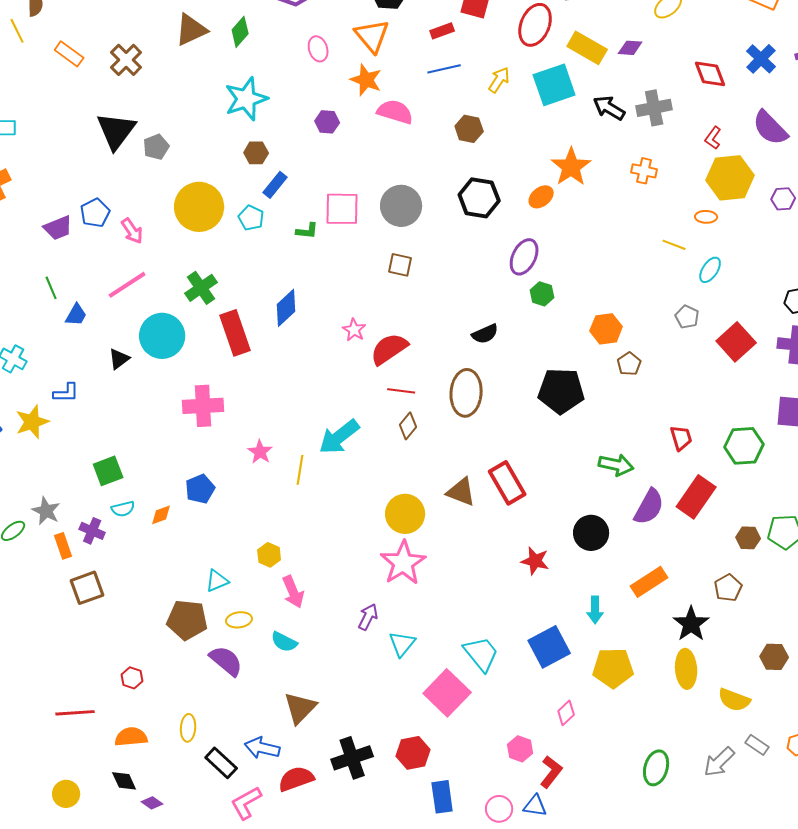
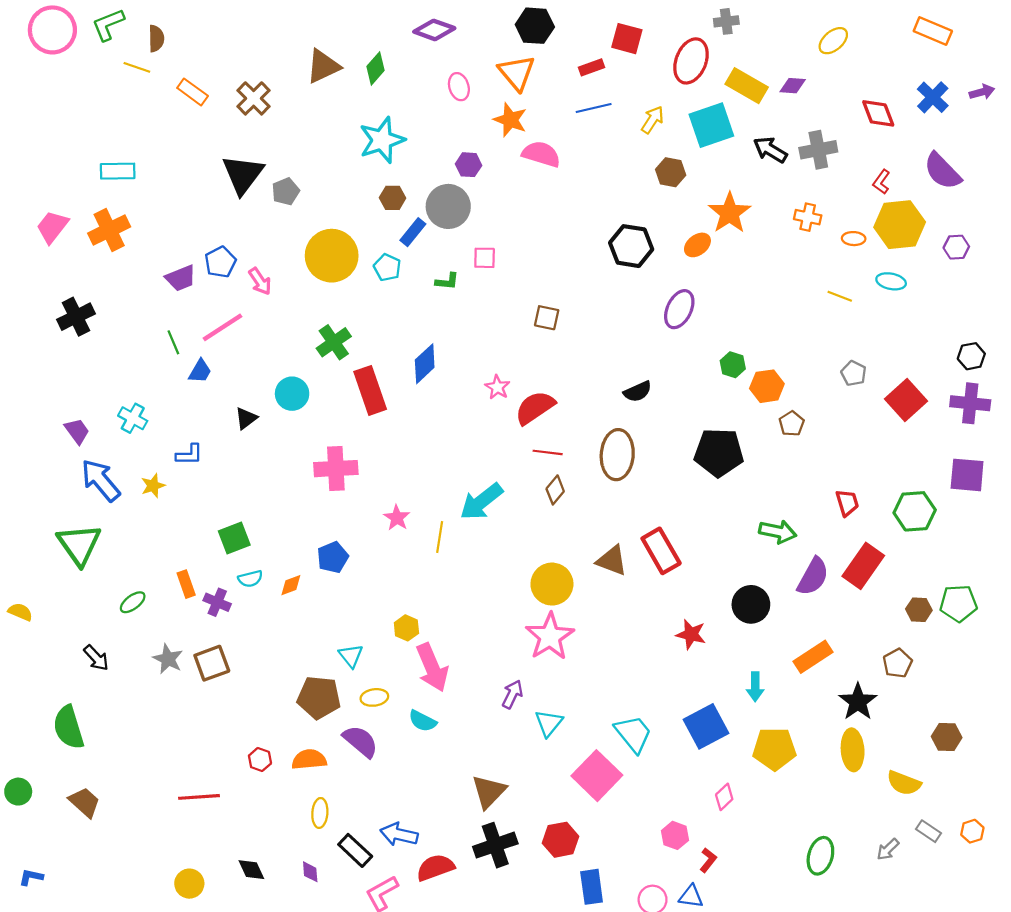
yellow line: (17, 31) -> (137, 67), turned -45
brown hexagon: (469, 129) -> (671, 172), moved
gray circle: (401, 206) -> (448, 206), moved
pink square: (342, 209) -> (485, 258), size x0.6
orange ellipse: (706, 217) -> (854, 239), moved
cyan ellipse: (710, 270) -> (891, 281), moved, turned 68
pink line: (127, 285) -> (223, 327), moved
green hexagon: (542, 294) -> (733, 365), moved
cyan circle: (162, 336) -> (292, 394), size x0.7
yellow star: (32, 422) -> (153, 486), size x0.7
gray star: (46, 511) -> (168, 659), moved
orange rectangle: (63, 546) -> (186, 584), moved
cyan triangle: (217, 581) -> (351, 656), turned -45
pink arrow: (293, 592) -> (432, 667), size x1.4
brown triangle: (300, 708) -> (489, 792), moved
orange semicircle: (131, 737) -> (309, 759), moved
gray arrow: (719, 762) -> (888, 849), size x0.7
red L-shape: (551, 772) -> (708, 860), size x0.7
purple diamond: (152, 803) -> (310, 872), moved, turned 50

